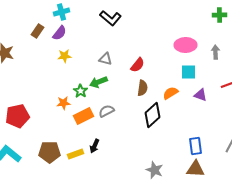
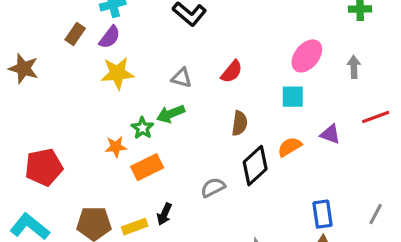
pink ellipse: (186, 45) -> (307, 56), turned -50
yellow star: (64, 56) -> (117, 73), size x1.5
red semicircle: (138, 65) -> (232, 72), moved
cyan square: (188, 72) -> (293, 97), moved
orange semicircle: (170, 93) -> (290, 147), moved
gray semicircle: (106, 111) -> (213, 187), moved

